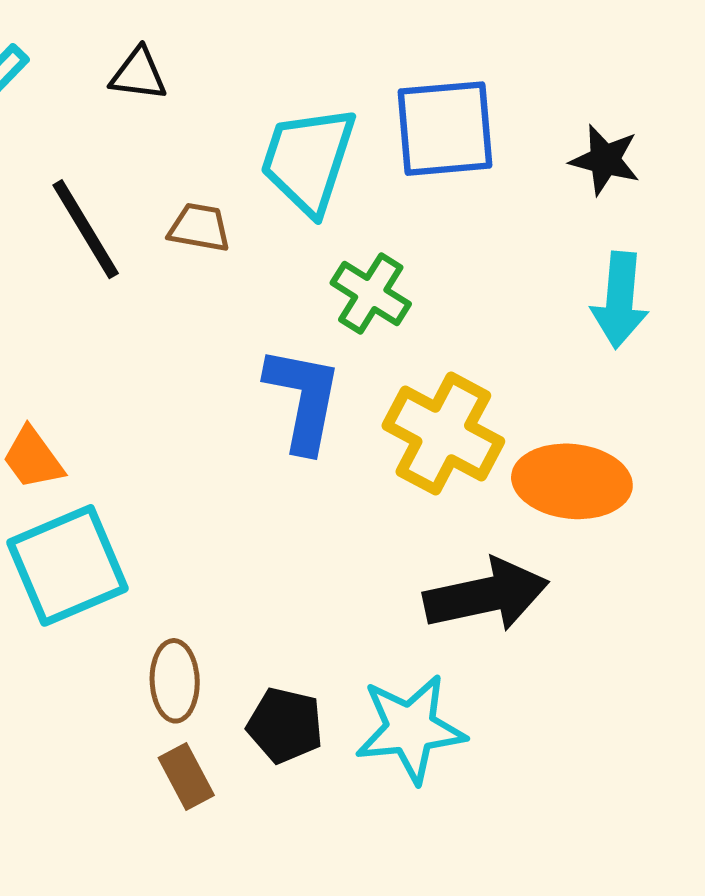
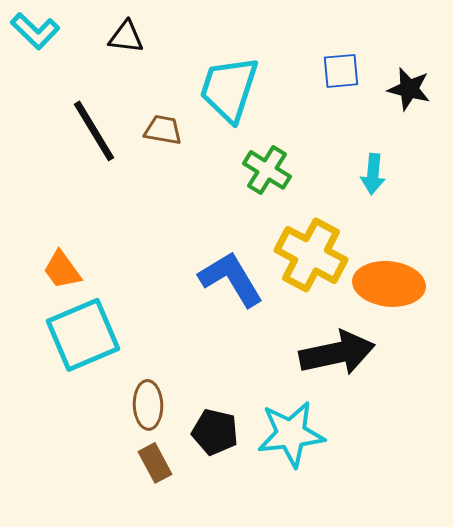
blue square: (445, 129) -> (341, 71), moved, size x0.6
cyan arrow: (620, 300) -> (373, 174), moved, size x0.7
blue L-shape: (303, 399) -> (231, 279), moved, turned -42

